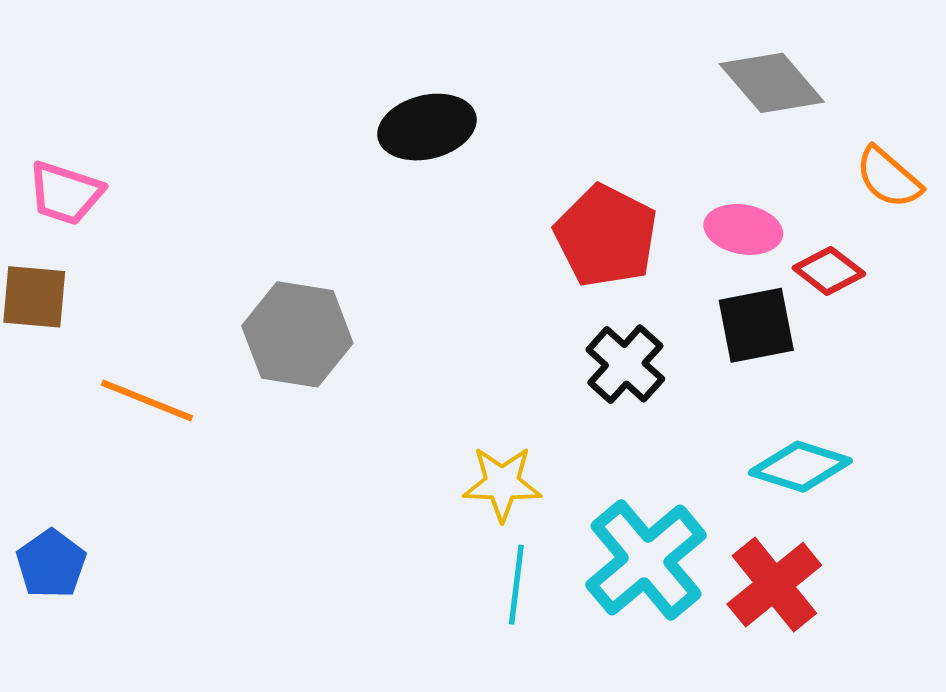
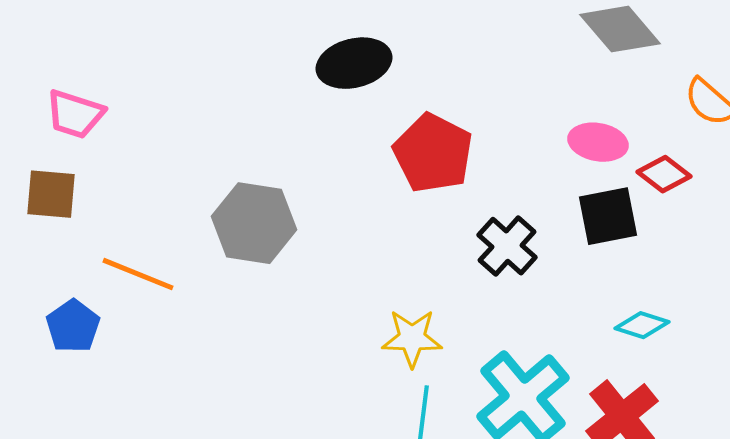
red pentagon: (606, 236) -> (433, 153), moved
cyan diamond: (800, 467) -> (642, 325), size x0.7
blue pentagon: (51, 564) -> (73, 326), moved

